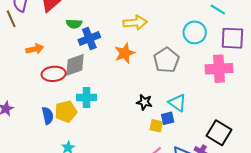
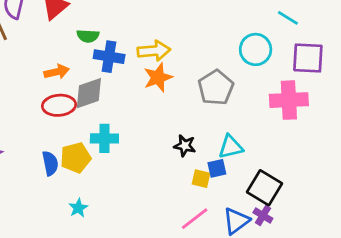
yellow arrow: (135, 23) -> (154, 51), moved
blue cross: (89, 39) -> (109, 57), turned 30
orange arrow: (35, 49) -> (57, 72), moved
cyan triangle: (177, 103) -> (231, 147), turned -48
black square: (219, 133) -> (264, 188), moved

